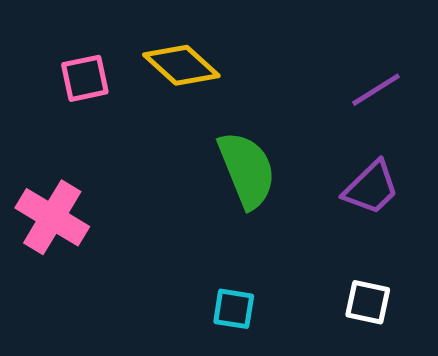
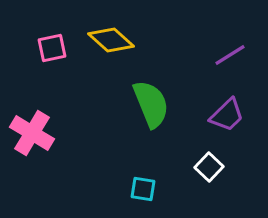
white square: (368, 302) -> (209, 167), moved, turned 32

